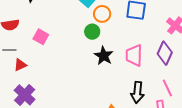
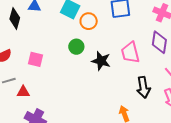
green circle: (92, 32) -> (76, 47), moved
red triangle: (20, 65) -> (23, 92), turned 40

